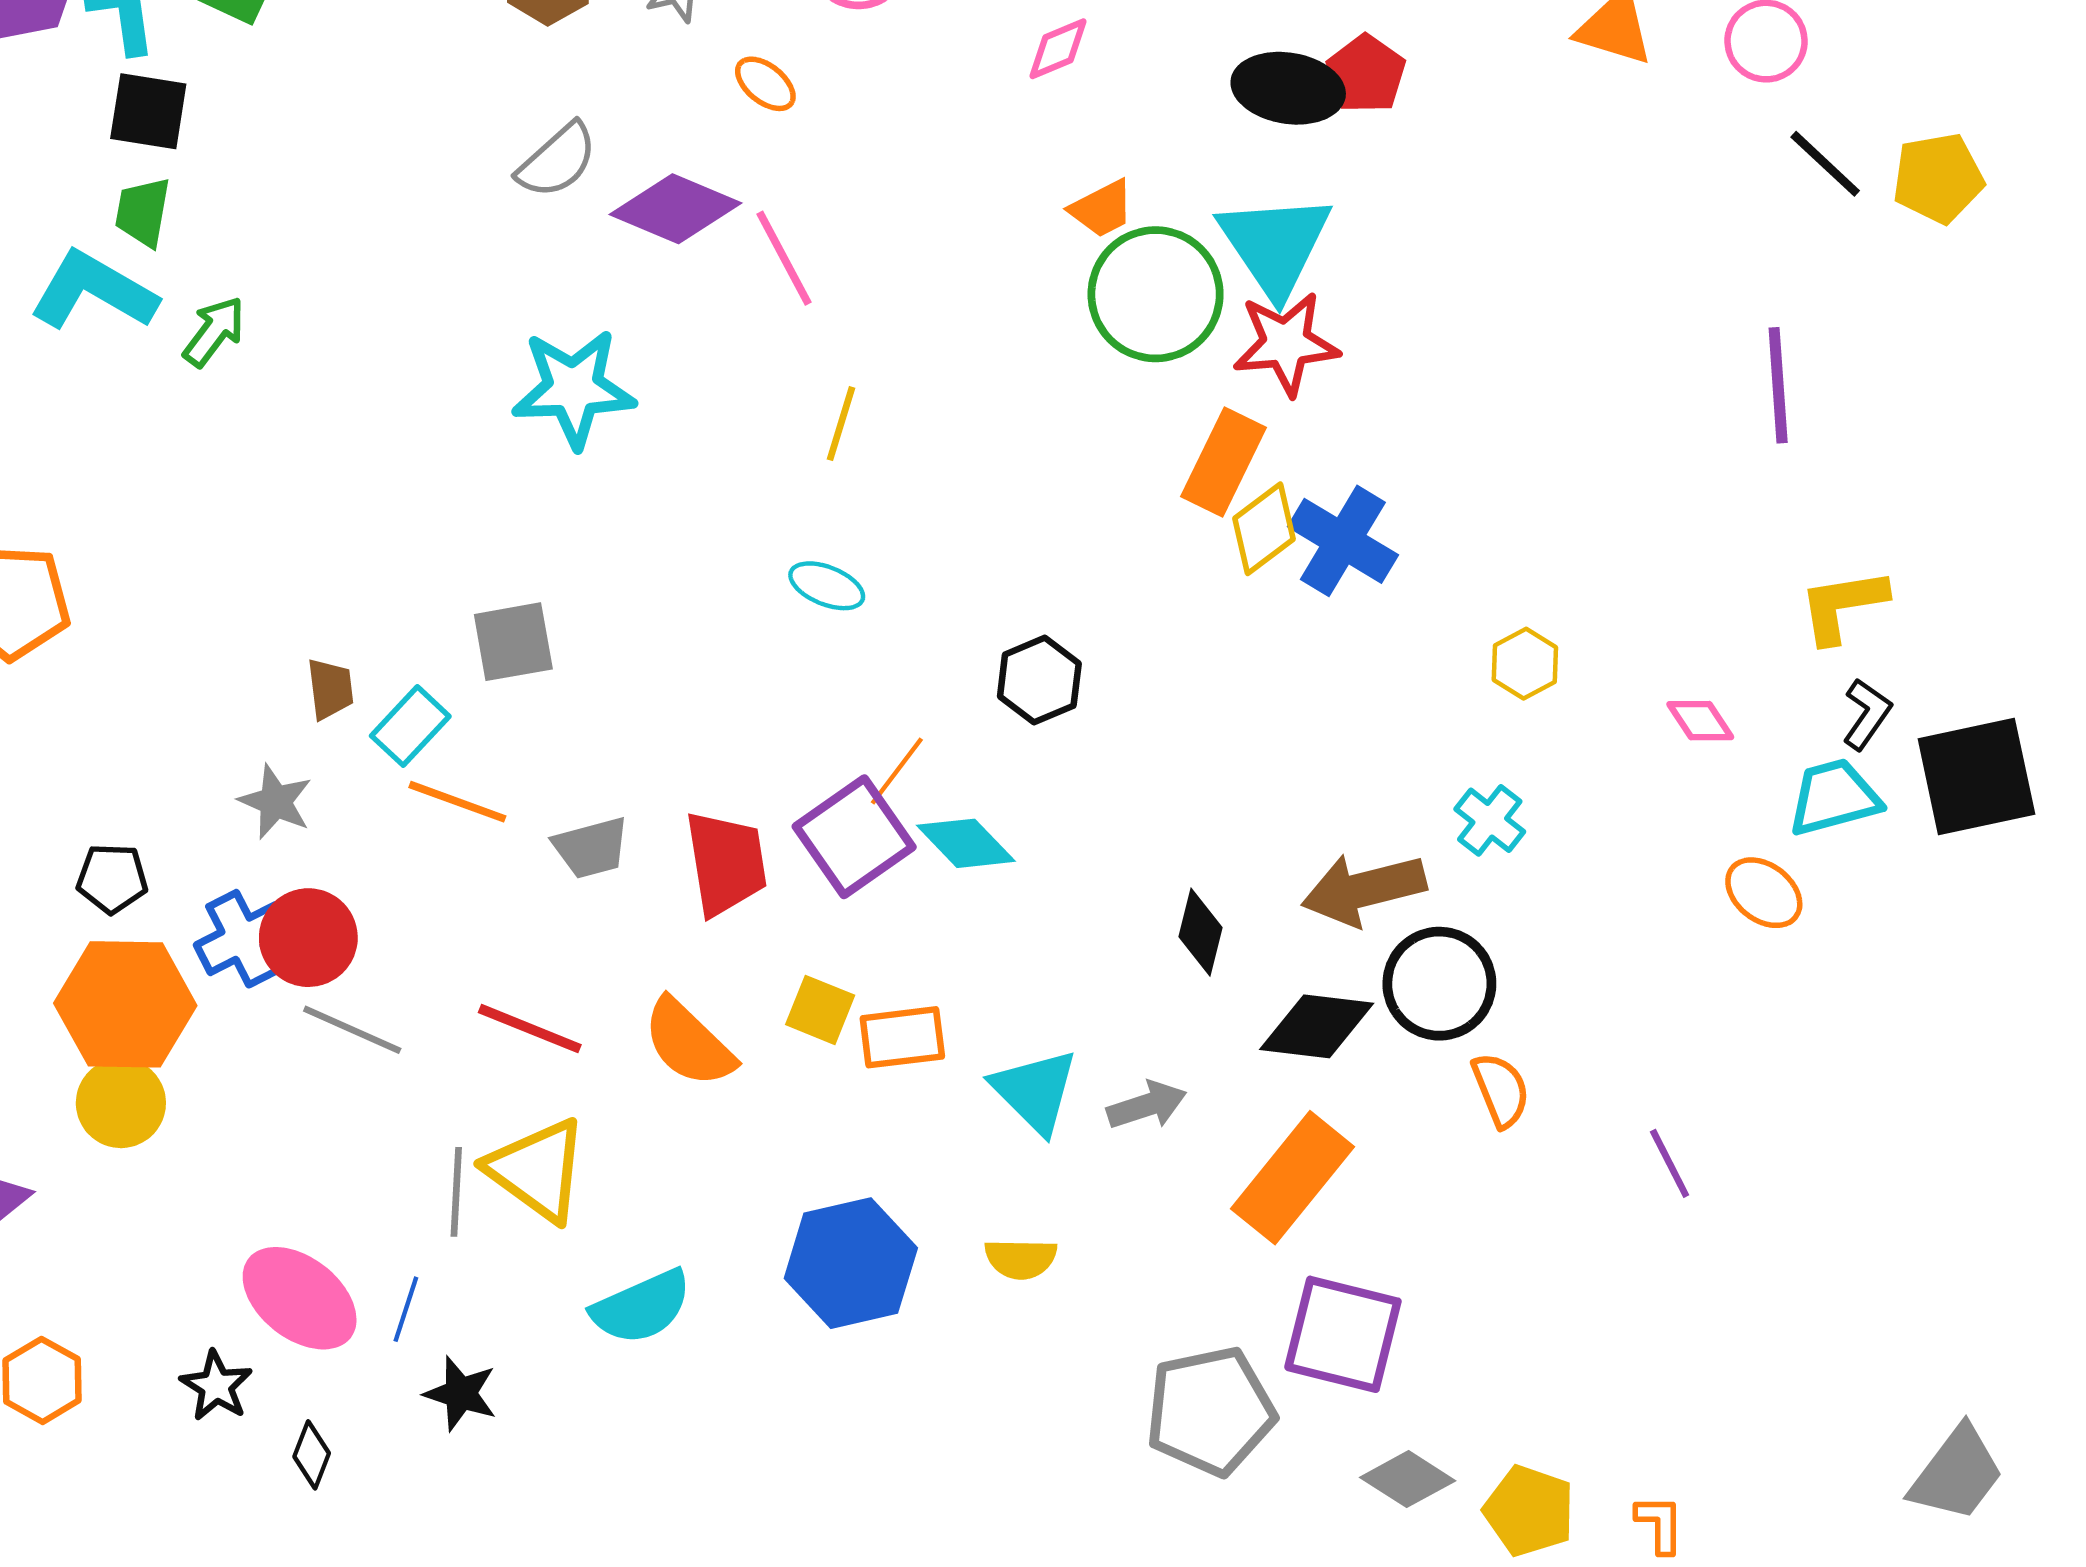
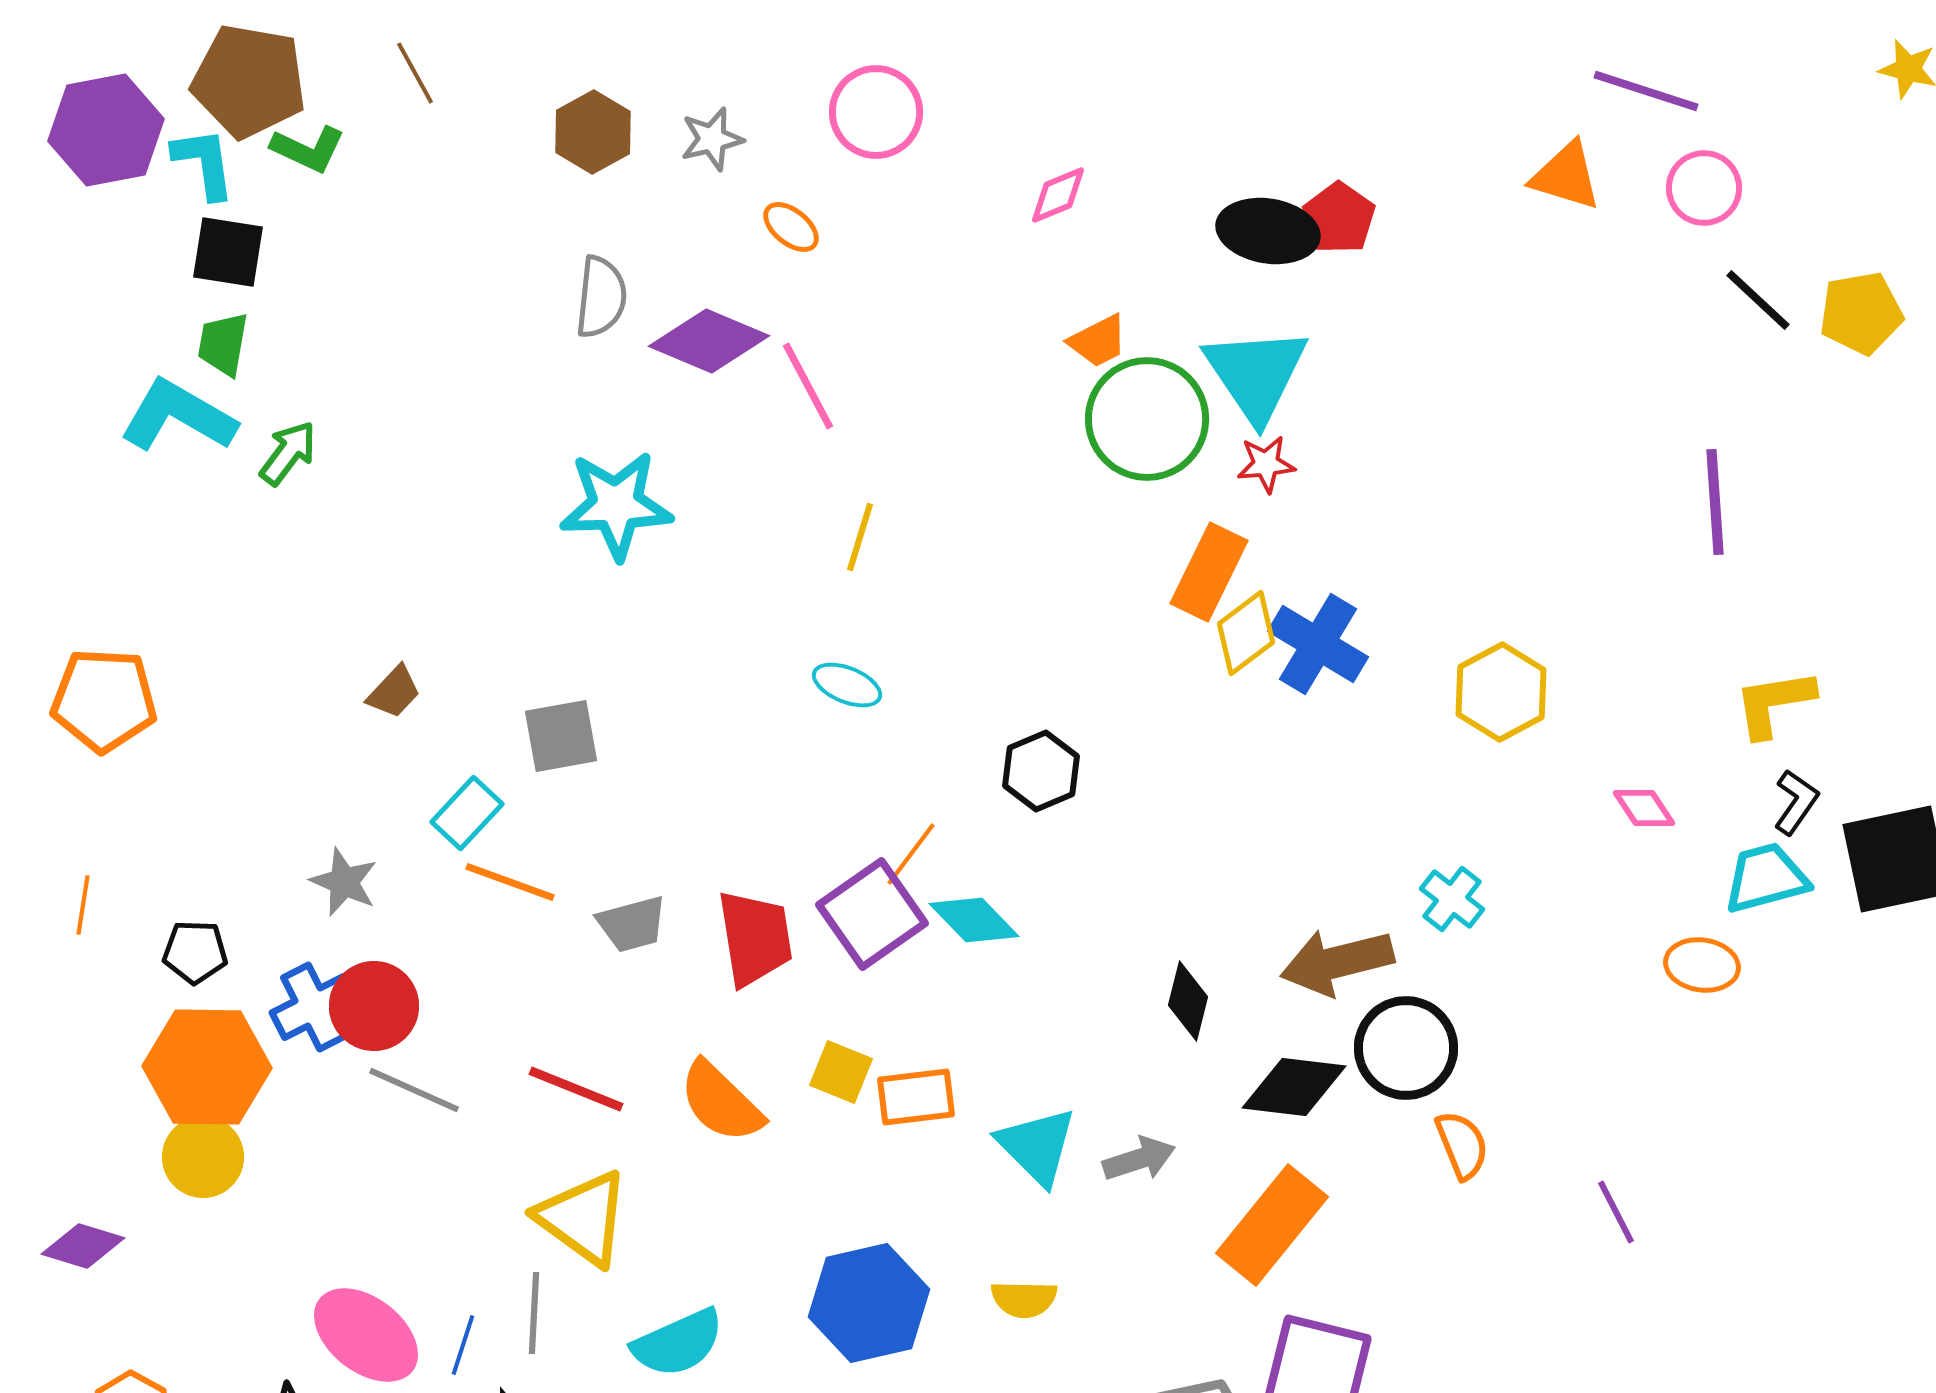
gray semicircle: (557, 161) -> (601, 297), turned -42
red star: (1286, 344) -> (1266, 464), size x0.6
yellow hexagon: (1525, 664) -> (1501, 692), moved, size x1.5
brown trapezoid: (330, 689) -> (394, 692), moved, turned 50
orange ellipse: (1764, 893) -> (1702, 965), turned -30
gray line: (456, 1192) -> (534, 1313), moved

